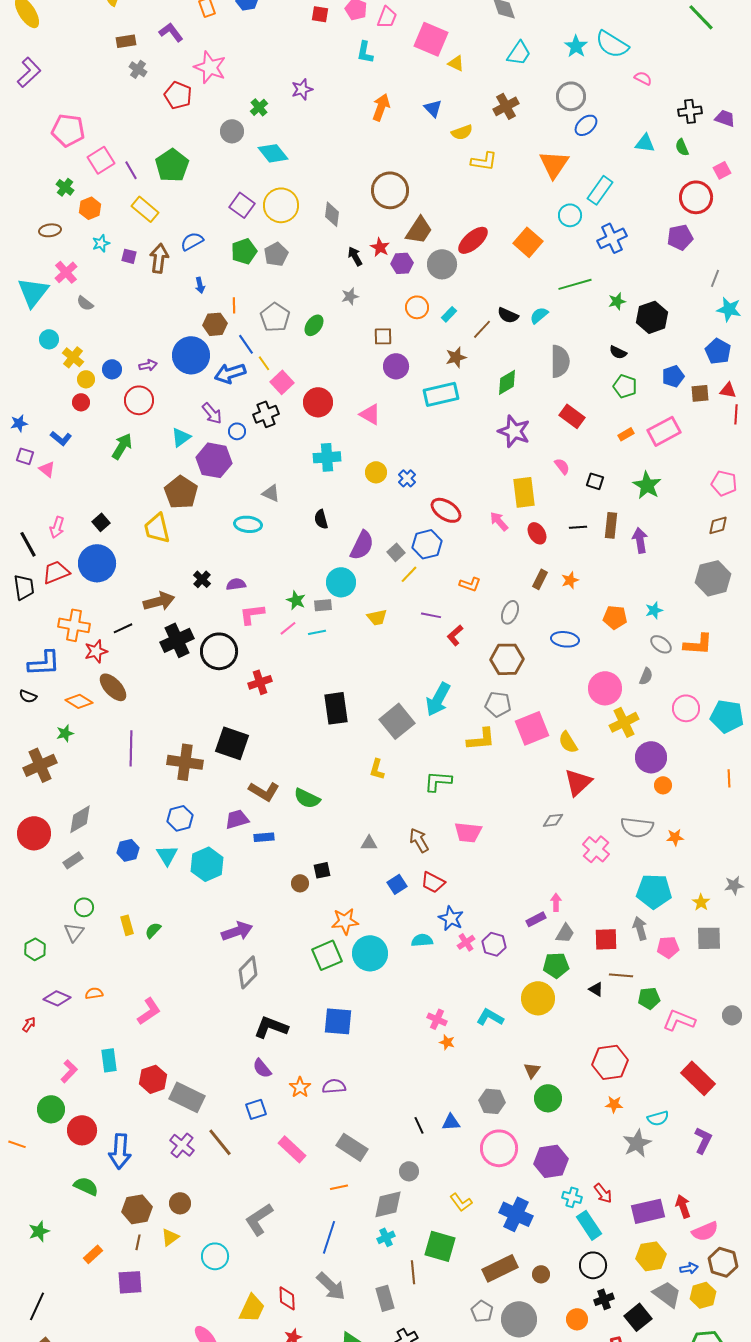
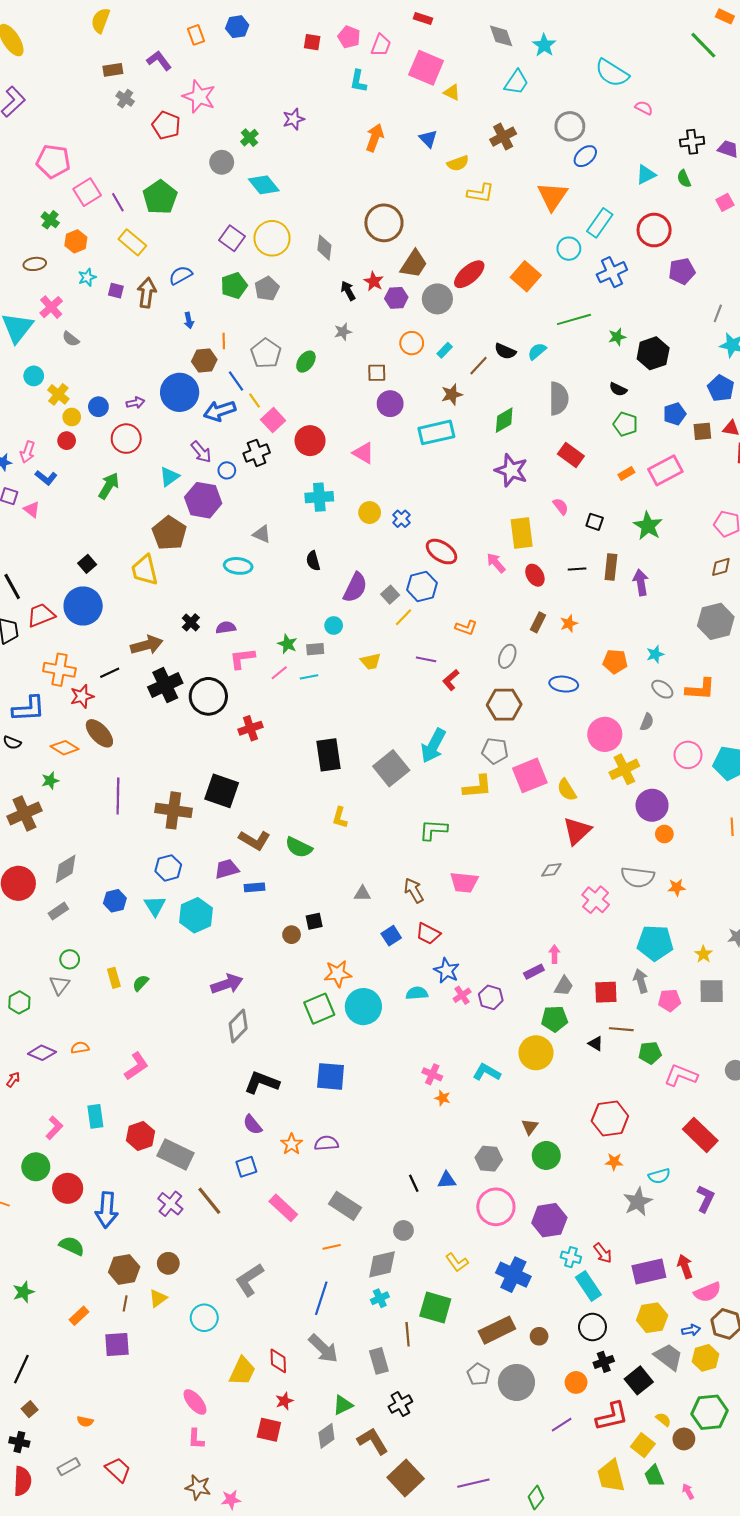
cyan star: (576, 46) -> (544, 45), moved
cyan triangle: (645, 143) -> (646, 175), turned -35
red circle: (696, 197) -> (654, 230), moved
pink arrow: (57, 527) -> (28, 452), moved
cyan circle: (341, 582) -> (334, 626), size x0.6
yellow L-shape: (377, 769) -> (340, 818), moved

